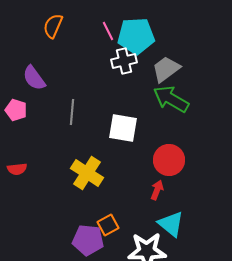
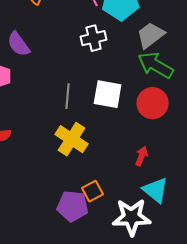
white cross: (124, 61) -> (94, 38), moved
gray line: (72, 112) -> (68, 96), moved
red circle: (169, 160) -> (153, 103), moved

